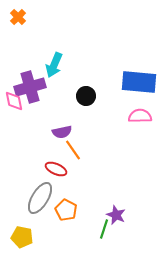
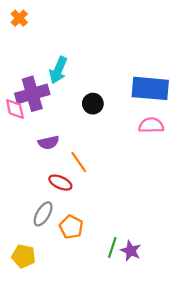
purple semicircle: (62, 132) -> (48, 143), moved
gray ellipse: (40, 198) -> (43, 214), size x0.7
purple star: (116, 215) -> (131, 251), moved

